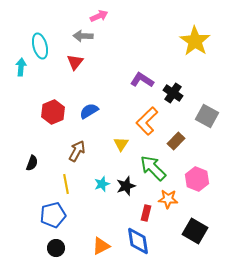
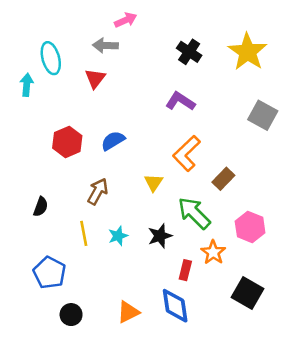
black cross: (173, 93) -> (189, 52), moved
gray square: (207, 116) -> (263, 115), moved
cyan star: (102, 184) -> (118, 236), moved
orange star: (168, 199) -> (213, 252), turned 30
blue pentagon: (53, 215) -> (49, 273), moved, turned -30

